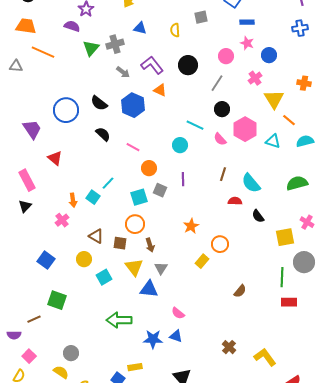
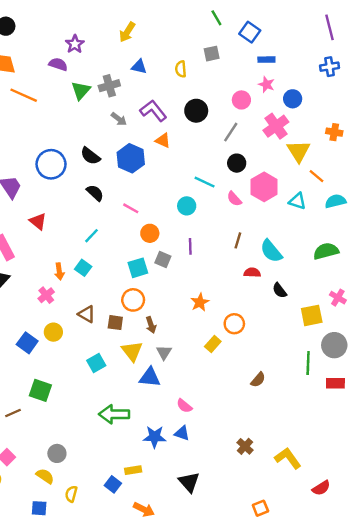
pink cross: (255, 78) -> (276, 126), size x1.5
cyan line: (108, 183) -> (91, 236), moved
yellow circle: (84, 259) -> (53, 332), moved
red rectangle: (289, 302) -> (335, 383), moved

